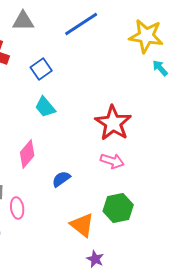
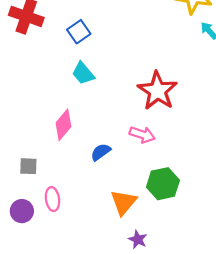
pink arrow: (112, 161) -> (142, 135), moved
pink ellipse: (17, 208) -> (52, 199), moved
orange triangle: (82, 225) -> (124, 202), turned 32

